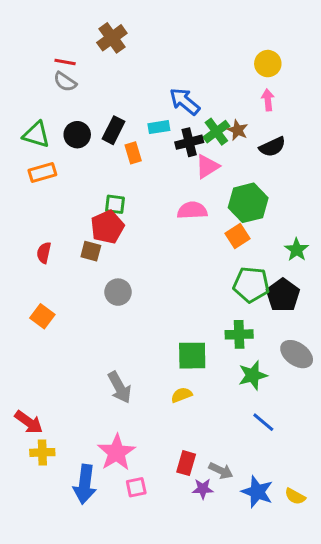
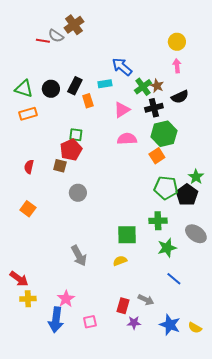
gray semicircle: (65, 82) -> (56, 36), moved
black cross: (189, 142) -> (154, 108), moved
pink triangle: (207, 166) -> (122, 110), moved
green star: (297, 250) -> (196, 177), moved
pink star: (117, 452) -> (66, 299), moved, size x0.7
gray arrow: (221, 471) -> (146, 300), moved

